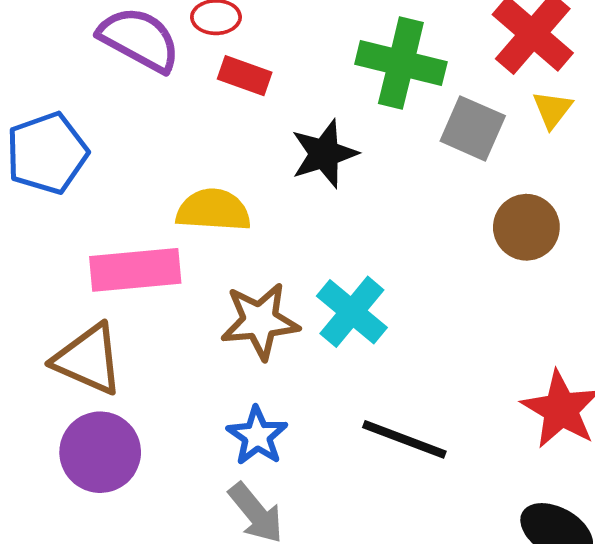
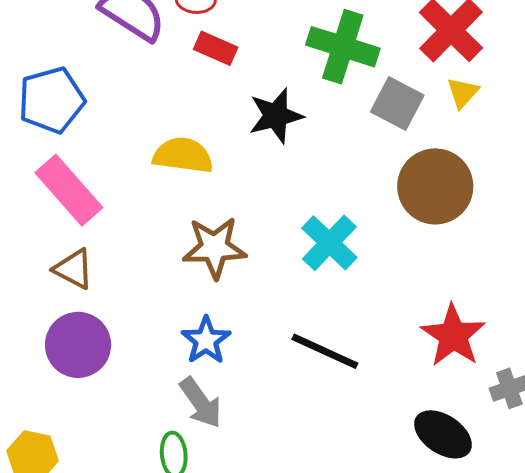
brown circle: (526, 227) -> (435, 186), size x1.4
pink rectangle: (135, 270) -> (69, 190), moved, turned 50
cyan cross: (352, 312) -> (329, 243), moved
brown triangle: (88, 359) -> (74, 269), size x0.7

